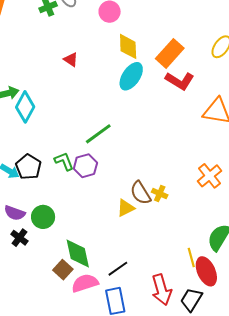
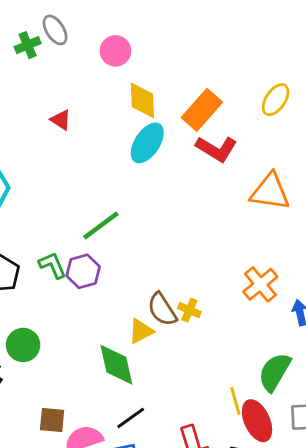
green diamond: (78, 254) -> (116, 365), moved
brown square: (63, 270) -> (52, 420), turned -36

